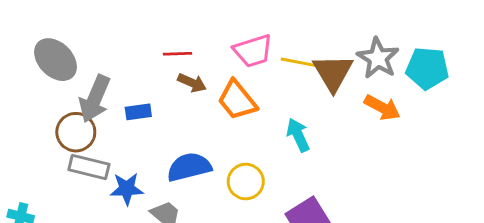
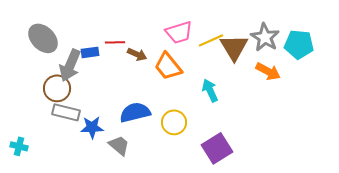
red line: (177, 54) -> (115, 42), moved
yellow line: (299, 62) -> (211, 40), turned -35
blue rectangle: (138, 112) -> (90, 52), moved

